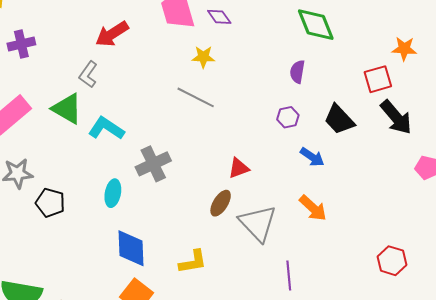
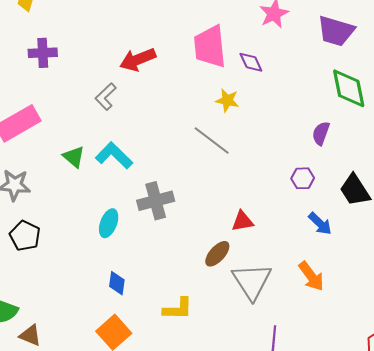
green triangle: (67, 109) -> (74, 157), moved, size x0.7
black pentagon: (50, 203) -> (25, 236), moved
blue diamond: (131, 248) -> (117, 283), size x0.6

